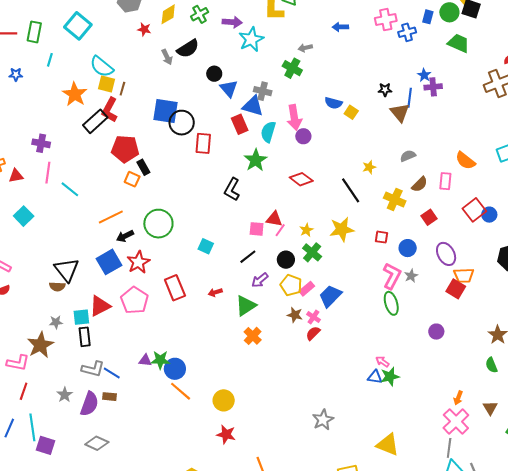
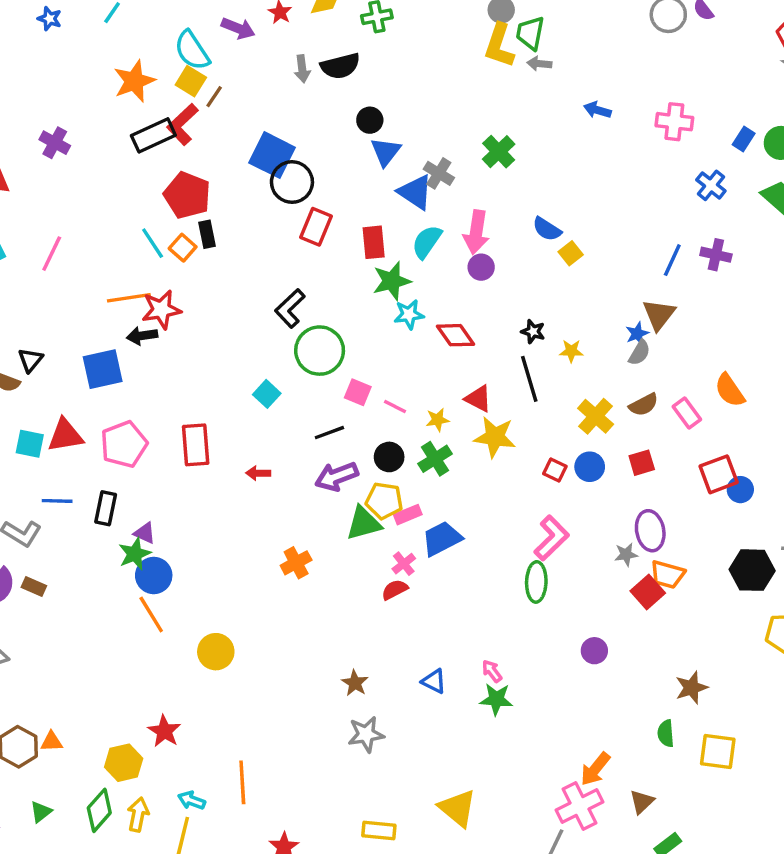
purple arrow: (232, 22) -> (238, 28), moved
blue cross: (407, 32) -> (711, 185), moved, turned 36
cyan star: (251, 39) -> (409, 314), moved, size x0.7
gray arrow: (305, 48) -> (539, 64), moved
blue star: (424, 75) -> (637, 334), moved
black star: (385, 90) -> (533, 331), moved
brown triangle: (400, 113) -> (659, 315), moved
red rectangle: (240, 124) -> (374, 242), moved
gray semicircle: (408, 156) -> (639, 353), turned 126
pink line: (48, 173) -> (52, 254), moved
pink rectangle: (445, 181) -> (687, 413), turned -60
cyan line: (70, 189) -> (153, 243), moved
black L-shape: (232, 189) -> (290, 308), moved
red triangle: (274, 219) -> (478, 399), moved
green circle: (158, 224) -> (320, 351), moved
pink line: (280, 230) -> (395, 406), turned 64
blue circle: (408, 248) -> (590, 467), moved
red star: (138, 262) -> (161, 310), moved
black triangle: (67, 270) -> (30, 360), size x0.6
gray star: (411, 276) -> (626, 554), moved
purple arrow: (260, 280) -> (336, 476), size x1.4
yellow pentagon: (291, 285) -> (384, 501), turned -30
green triangle: (246, 306) -> (364, 523), moved
brown star: (295, 315) -> (355, 683), moved
black rectangle: (85, 337) -> (106, 508), moved
purple triangle: (145, 360) -> (145, 533), moved
green star: (160, 360) -> (135, 554), turned 30
blue line: (112, 373) -> (57, 501), moved, turned -48
blue triangle: (375, 377) -> (434, 681), moved
orange arrow: (458, 398) -> (595, 769), size x1.5
red star: (226, 434) -> (164, 731), moved

